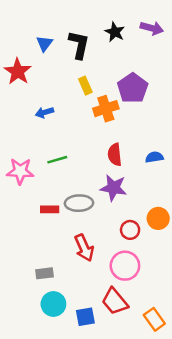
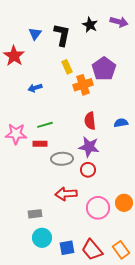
red rectangle: (50, 209) -> (40, 144), moved
orange circle: (158, 218) -> (124, 203), moved
red circle: (130, 230) -> (88, 170), moved
red arrow: (84, 248) -> (66, 194), turned 110
red trapezoid: (115, 301) -> (92, 250), moved

